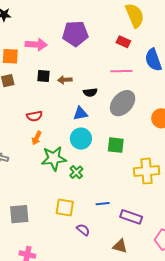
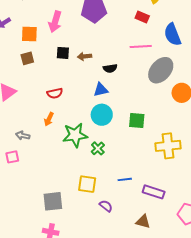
pink arrow: (36, 45) -> (55, 22), turned 105
gray ellipse: (123, 103) -> (161, 70), moved
orange arrow: (37, 138) -> (49, 119), moved
gray square: (19, 214) -> (53, 201), moved

